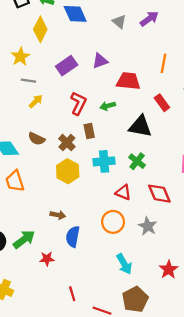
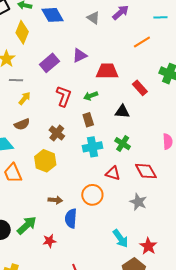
orange line: (164, 63) -> (142, 42), moved, turned 54
black triangle: (140, 126) -> (122, 112), size x0.7
brown rectangle: (89, 131) -> (88, 120), moved
brown semicircle: (37, 139) -> (22, 124), moved, turned -42
yellow hexagon: (68, 171) -> (45, 161), moved
orange circle: (113, 222) -> (92, 195), moved
red star: (169, 269) -> (148, 246), moved

